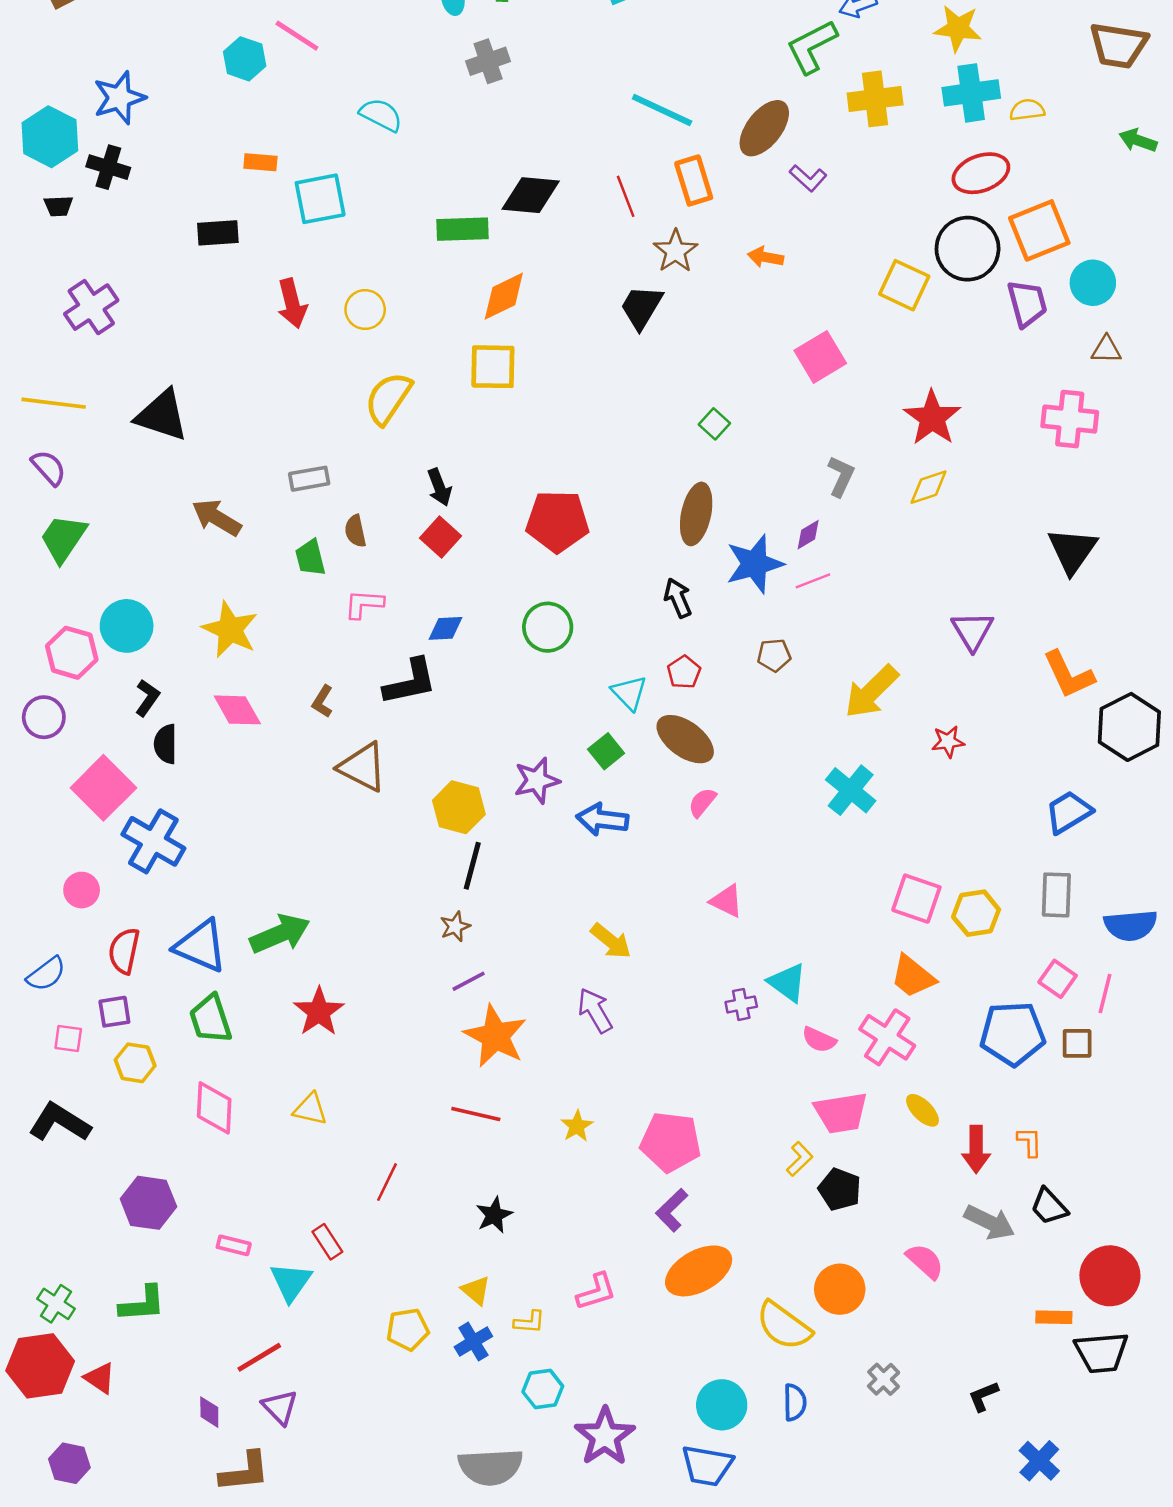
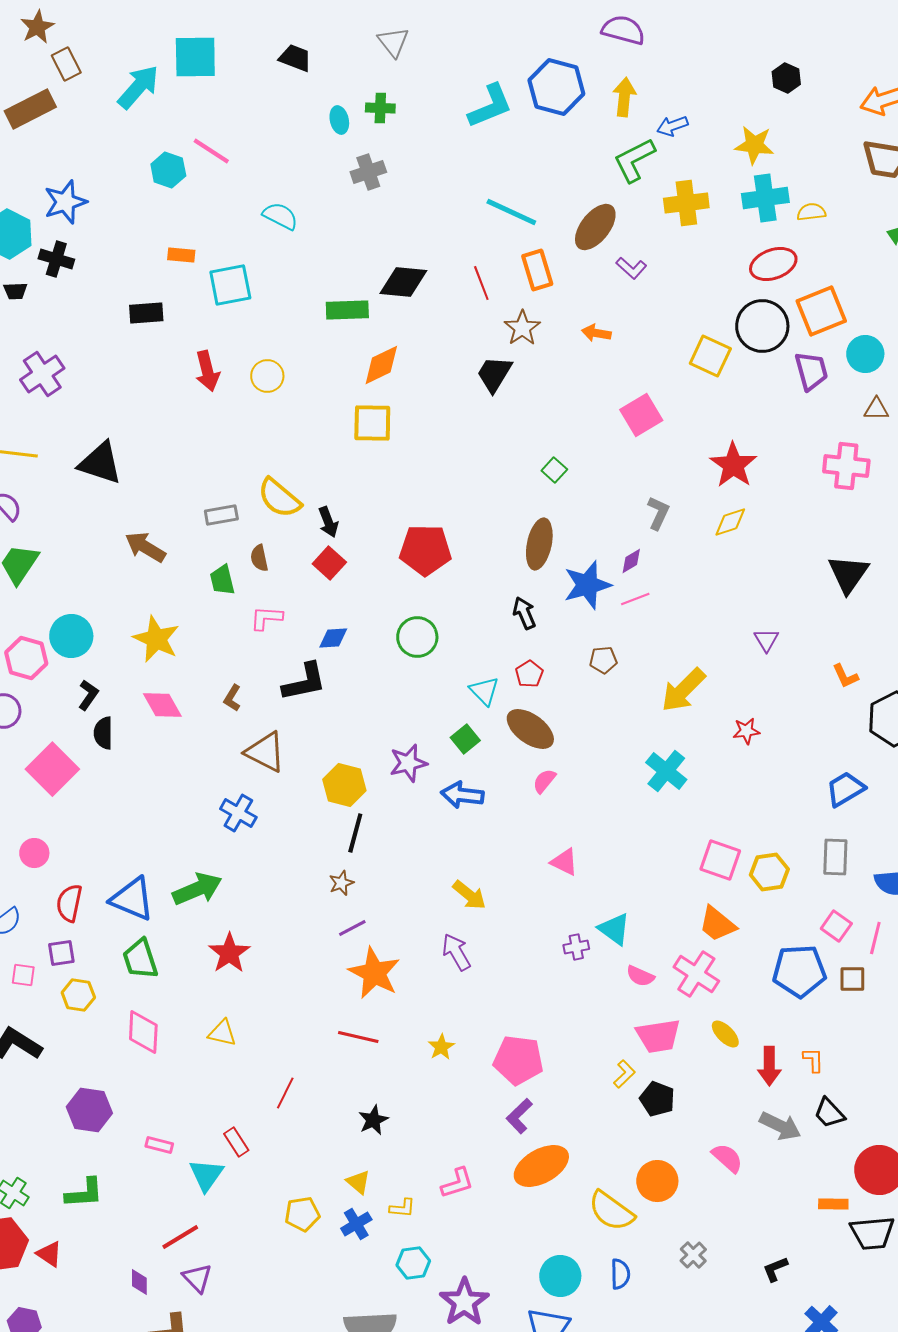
yellow semicircle: (388, 398) -> (279, 498), moved, turned -84
purple triangle: (972, 631) -> (766, 640), size x0.7
orange L-shape: (1069, 675) -> (845, 676), size x0.6
blue cross: (153, 841) -> (238, 813), moved, size x0.7

